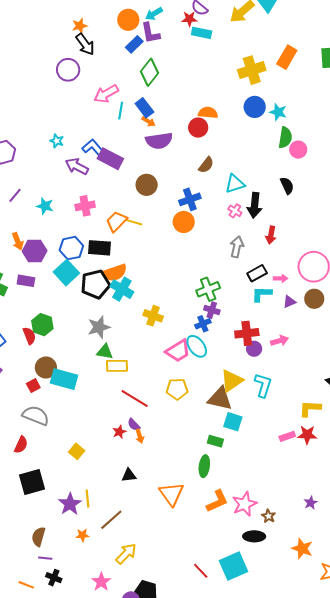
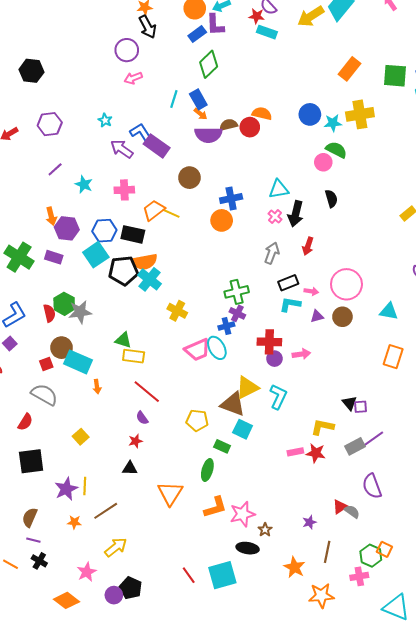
yellow cross: (252, 70) -> (360, 114), moved
pink arrow: (106, 94) -> (133, 78), moved, size x0.7
cyan star: (278, 112) -> (333, 123), turned -30
green semicircle: (285, 138) -> (336, 150), turned -80
pink circle: (298, 150) -> (323, 162), moved
brown semicircle: (206, 165) -> (228, 125), moved, turned -150
gray star: (99, 327) -> (80, 312), moved
yellow pentagon: (177, 389) -> (197, 420), moved
red star: (119, 432) -> (136, 441), moved
orange arrow: (140, 436) -> (97, 387), moved

